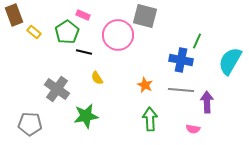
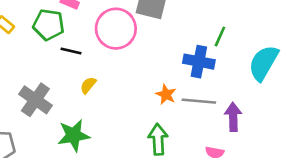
green pentagon: (67, 32) -> (49, 25), turned -30
yellow semicircle: (97, 78) -> (88, 85), turned 72
orange star: (145, 85) -> (166, 94), moved

